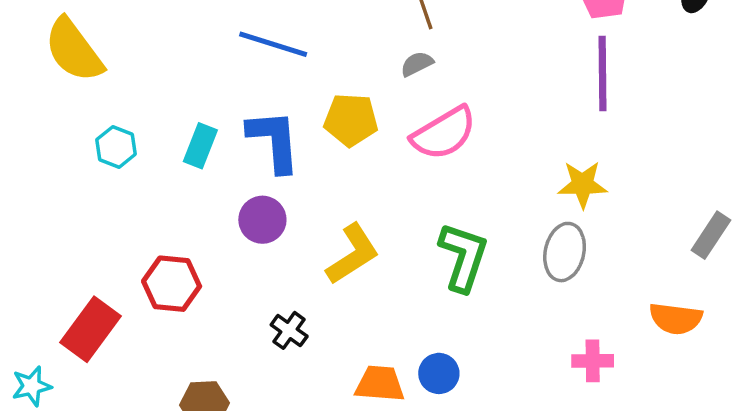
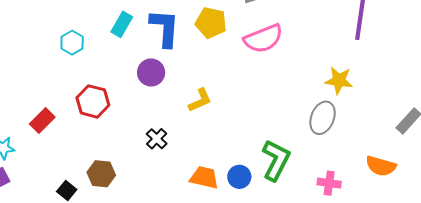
cyan hexagon: (116, 147) -> (72, 43), moved
yellow L-shape: (353, 254) -> (200, 100), size x0.7
green L-shape: (463, 257) -> (276, 160), moved
red rectangle: (91, 329) -> (42, 121), size x0.7

